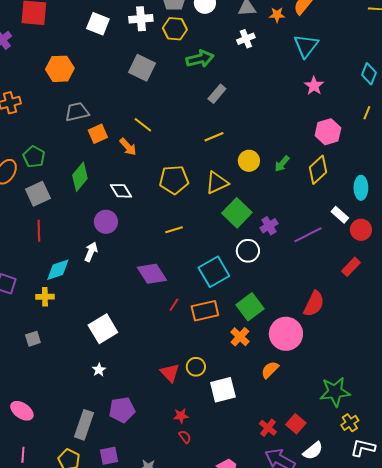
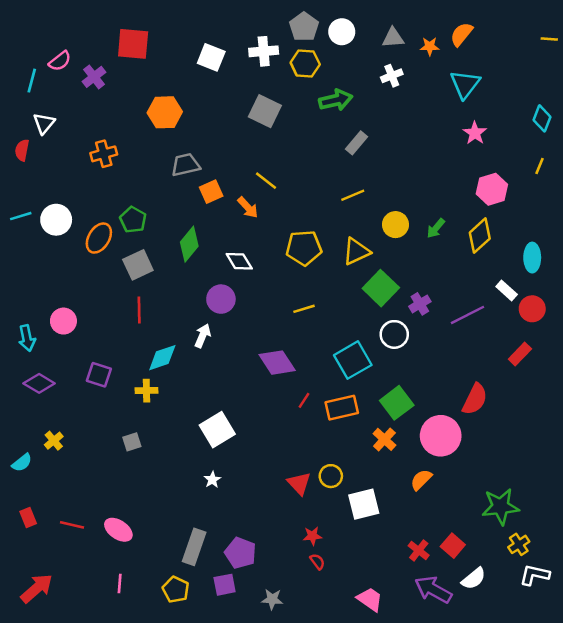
purple pentagon: (122, 410) -> (240, 553), moved, turned 30

